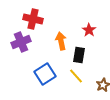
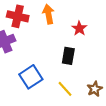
orange arrow: (61, 41) -> (48, 14), moved
yellow line: (76, 76) -> (65, 89), moved

